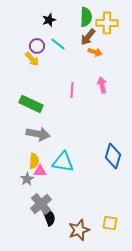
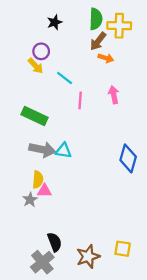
cyan line: (58, 44) -> (65, 78), moved
blue diamond: (113, 156) -> (128, 158), moved
cyan triangle: (63, 162) -> (63, 151), moved, size x0.7
gray cross: (41, 204) -> (42, 262), moved

